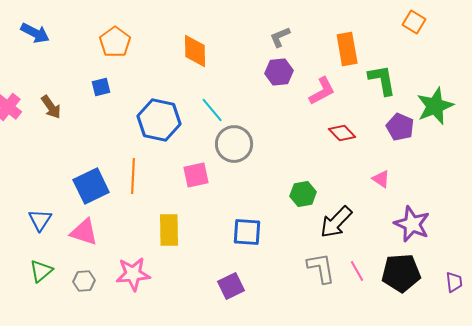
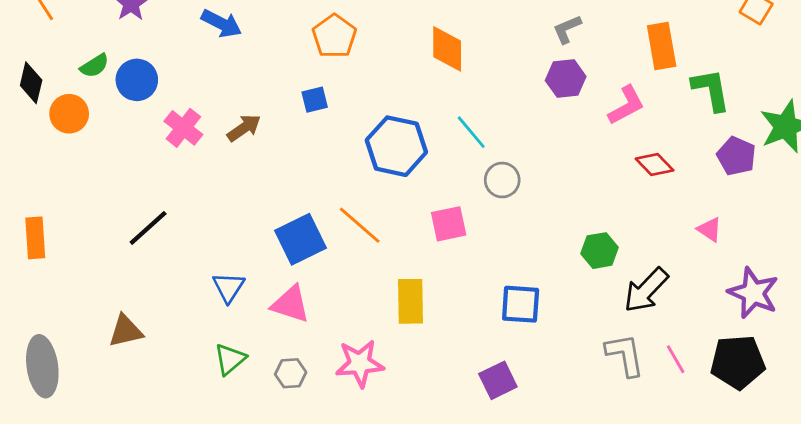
brown arrow: (51, 107) -> (244, 128), turned -90
gray circle: (234, 144) -> (502, 180), size x0.7
orange line: (133, 176) -> (360, 225), turned -52

